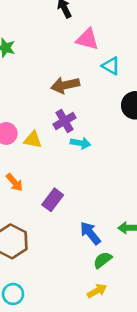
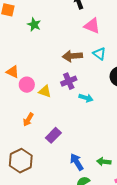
cyan triangle: (111, 66) -> (99, 54), moved
cyan arrow: (80, 143) -> (86, 98), moved
orange arrow: (14, 182) -> (28, 120), turned 64

